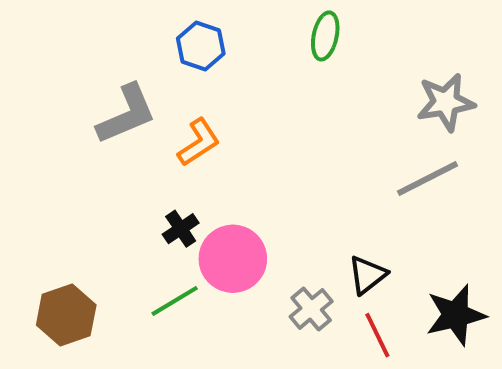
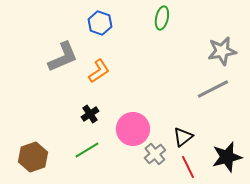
pink circle: (233, 259) -> (133, 129), moved

